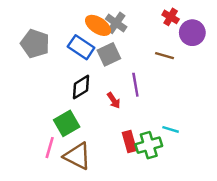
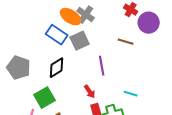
gray pentagon: (35, 44) -> (19, 68), moved
red arrow: (114, 100) -> (90, 92), moved
cyan line: (171, 129) -> (131, 94), moved

